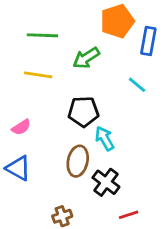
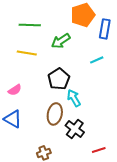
cyan line: (137, 85) -> (97, 60), turned -64
black pentagon: (83, 112) -> (59, 79), turned -30
red line: (129, 215) -> (99, 150), moved

